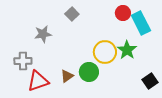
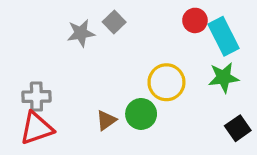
gray star: (43, 34) -> (81, 33), moved
green star: (127, 50) -> (224, 78), moved, turned 30
red triangle: (38, 81) -> (36, 128), moved

